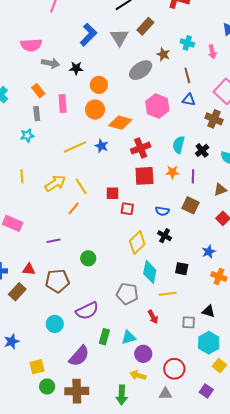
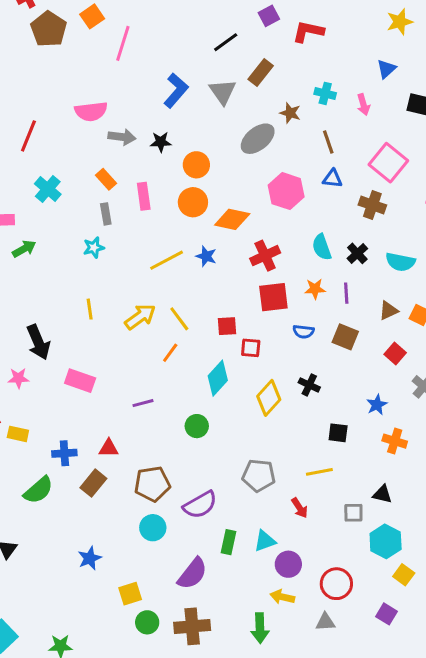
cyan semicircle: (179, 145) -> (322, 247), turned -30
blue semicircle: (162, 211) -> (303, 332), moved
cyan diamond: (150, 272) -> (218, 378), moved, turned 35
brown pentagon: (57, 281) -> (152, 484), moved

